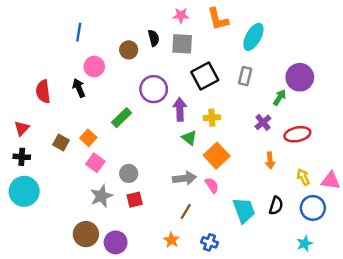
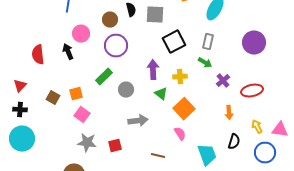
purple circle: (154, 89) -> (116, 46), moved
green arrow: (280, 97) -> (205, 63), moved, turned 88
orange square: (88, 138) -> (76, 94), turned 32
gray circle: (129, 173) -> (126, 90), moved
gray arrow: (185, 178) -> (138, 121), moved
gray star: (101, 196) -> (87, 143), turned 30
black semicircle: (276, 206) -> (234, 142), moved
brown line: (186, 211) -> (158, 156), turned 72

